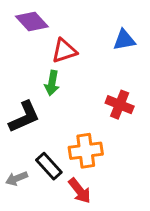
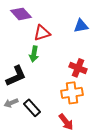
orange cross: (86, 151) -> (72, 93), moved
gray arrow: (17, 178) -> (11, 103), moved
red arrow: (80, 191) -> (66, 122), moved

